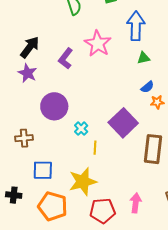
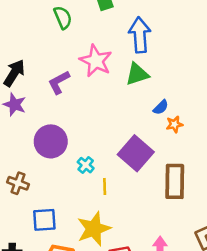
purple L-shape: (66, 58) -> (59, 82), turned 30
green triangle: (144, 58) -> (137, 74), moved, size x1.5
brown cross: (24, 138) -> (18, 183), turned 30

